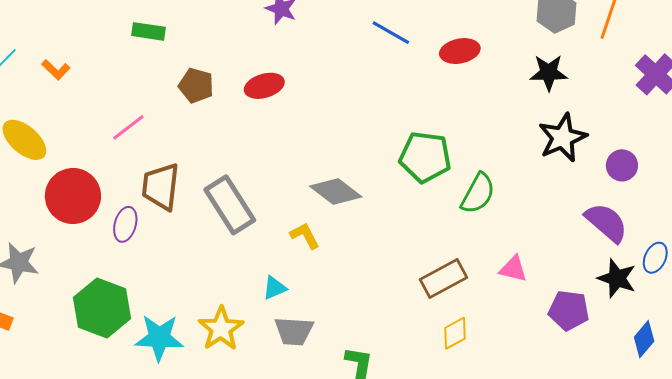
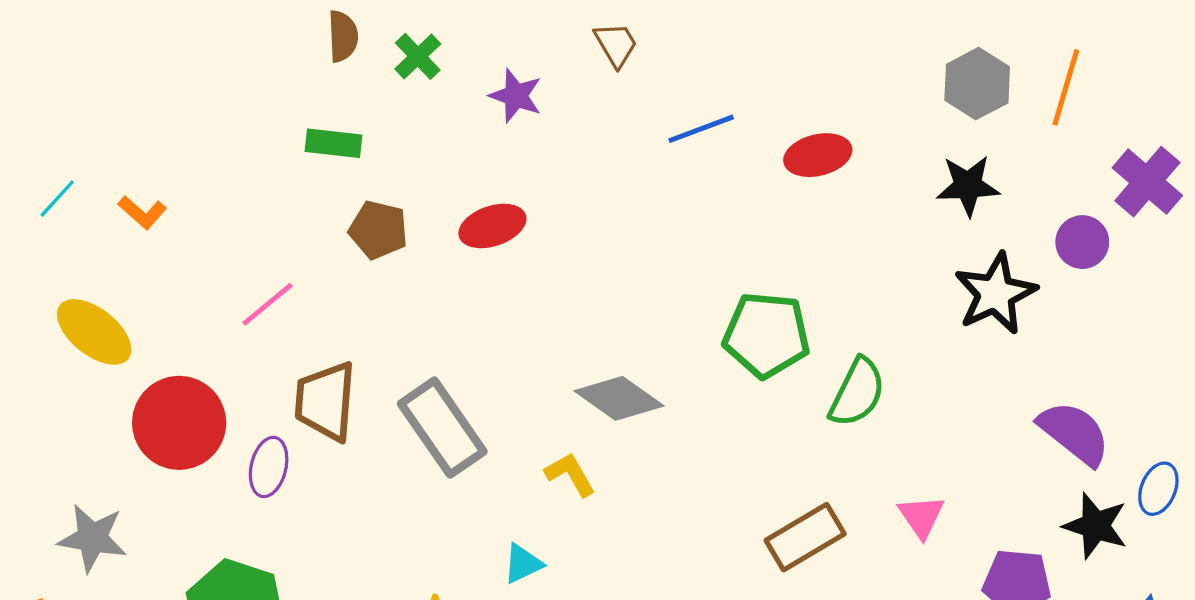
green rectangle: (148, 31) -> (334, 143), moved
blue line: (391, 33) -> (701, 129), turned -48
purple circle: (622, 165) -> (1082, 242), moved
pink triangle: (513, 269) -> (921, 516), turned 44

